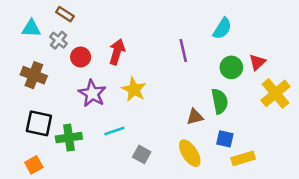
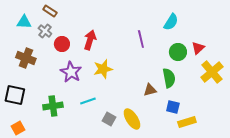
yellow star: (134, 90) -> (103, 69), turned 30
black square: (39, 123) -> (15, 95), moved
yellow ellipse: (190, 153) -> (132, 119), moved
orange square: (34, 165) -> (18, 128), moved

